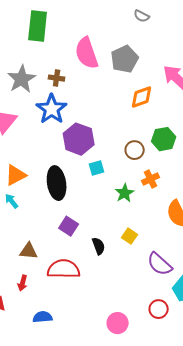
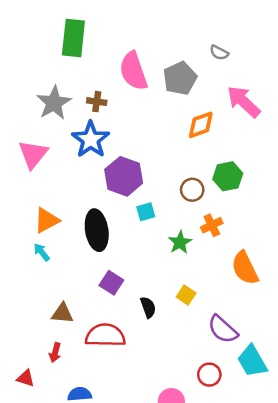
gray semicircle: (142, 16) -> (219, 53), moved
red circle: (159, 309) -> (209, 375), moved

